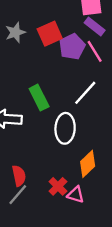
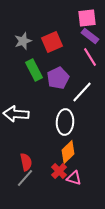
purple pentagon: (72, 47) -> (58, 78), moved
green rectangle: (39, 98) -> (34, 70), moved
orange diamond: (88, 164) -> (68, 152), moved

